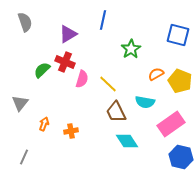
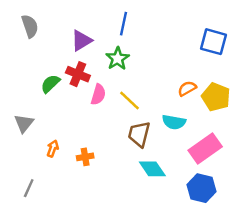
green star: (131, 49) -> (118, 58), moved
brown trapezoid: (116, 112) -> (139, 134), turned 40
blue hexagon: (181, 157) -> (202, 188), moved

